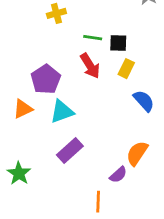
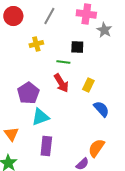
black square: (118, 43) -> (77, 47), moved
orange triangle: (23, 109) -> (11, 134), moved, turned -42
purple rectangle: (70, 151) -> (46, 146), turned -42

